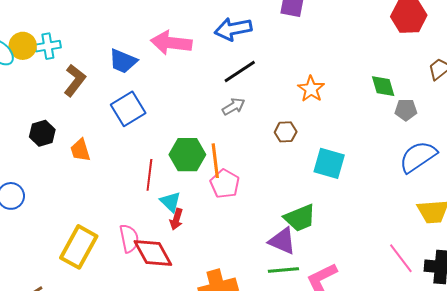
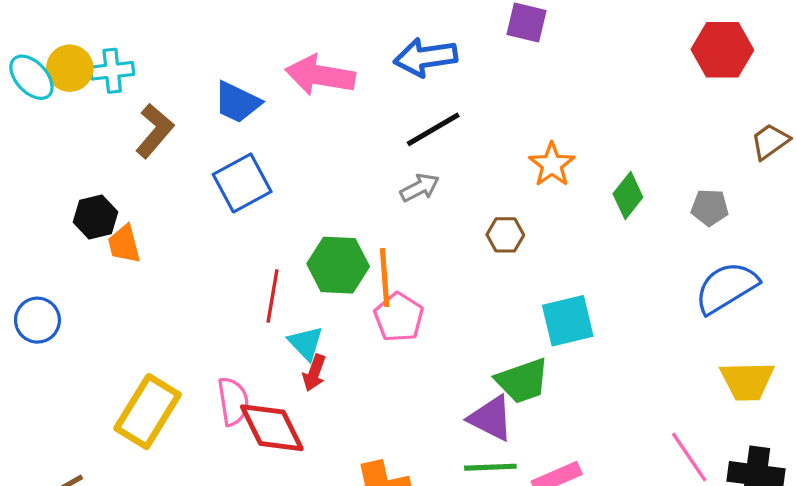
green diamond: (383, 86) -> (628, 196), moved, turned 52
orange trapezoid: (80, 150) -> (124, 244), moved
cyan square: (329, 163) -> (568, 321), moved, turned -32

